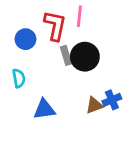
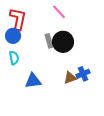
pink line: (79, 16) -> (59, 12), turned -49
red L-shape: (55, 26) -> (18, 19), moved
blue circle: (25, 39) -> (13, 36), moved

